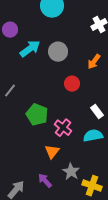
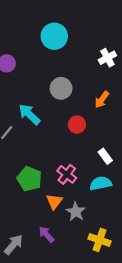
cyan arrow: (30, 49) -> (29, 114), moved, turned -100
green pentagon: (37, 115) -> (29, 179), moved
gray star: (71, 172) -> (76, 212), moved

